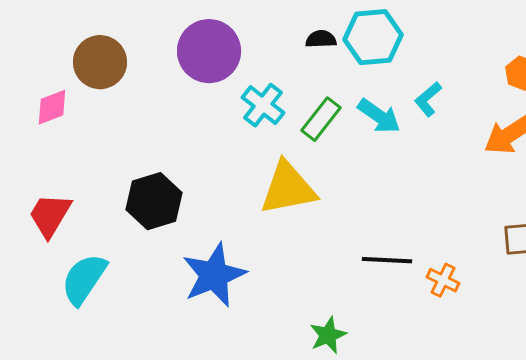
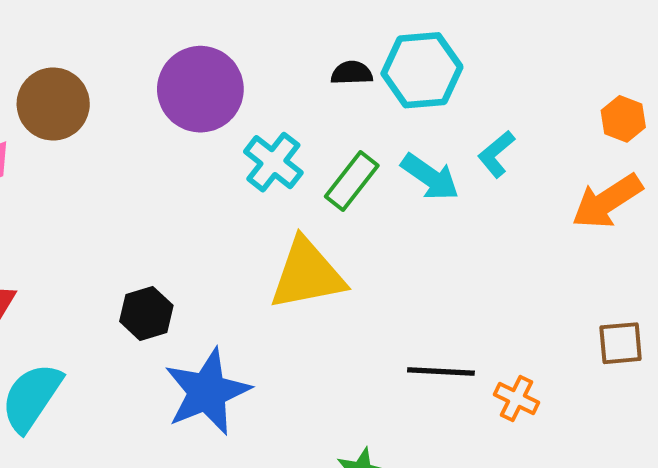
black hexagon: (154, 201) -> (146, 313), moved, size x0.7

